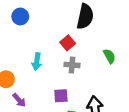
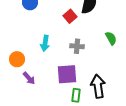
red square: (68, 43) -> (70, 16), moved
purple square: (61, 96) -> (67, 74), size x1.5

